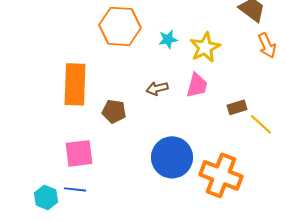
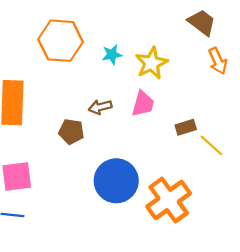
brown pentagon: (114, 111) -> (71, 132), moved
orange cross: (221, 175) -> (169, 200), turned 33

